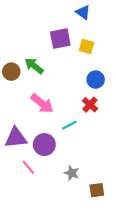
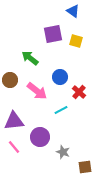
brown circle: (11, 72) -> (10, 80), moved
blue circle: (96, 80) -> (60, 77), moved
purple circle: (44, 145) -> (40, 137), moved
pink line: (28, 167) -> (14, 147), moved

